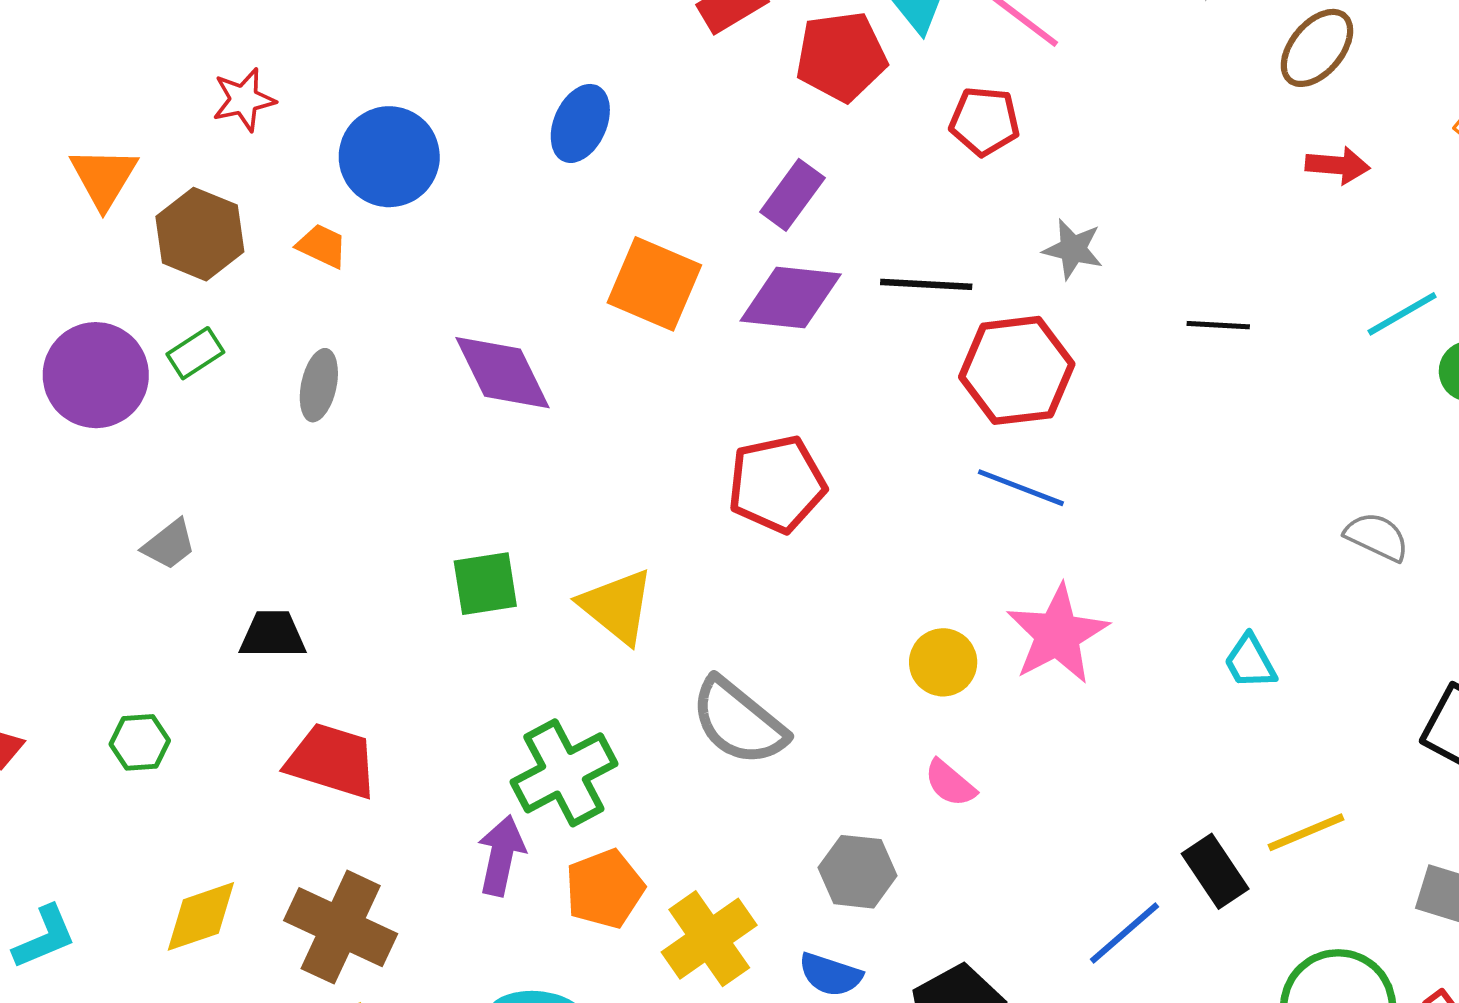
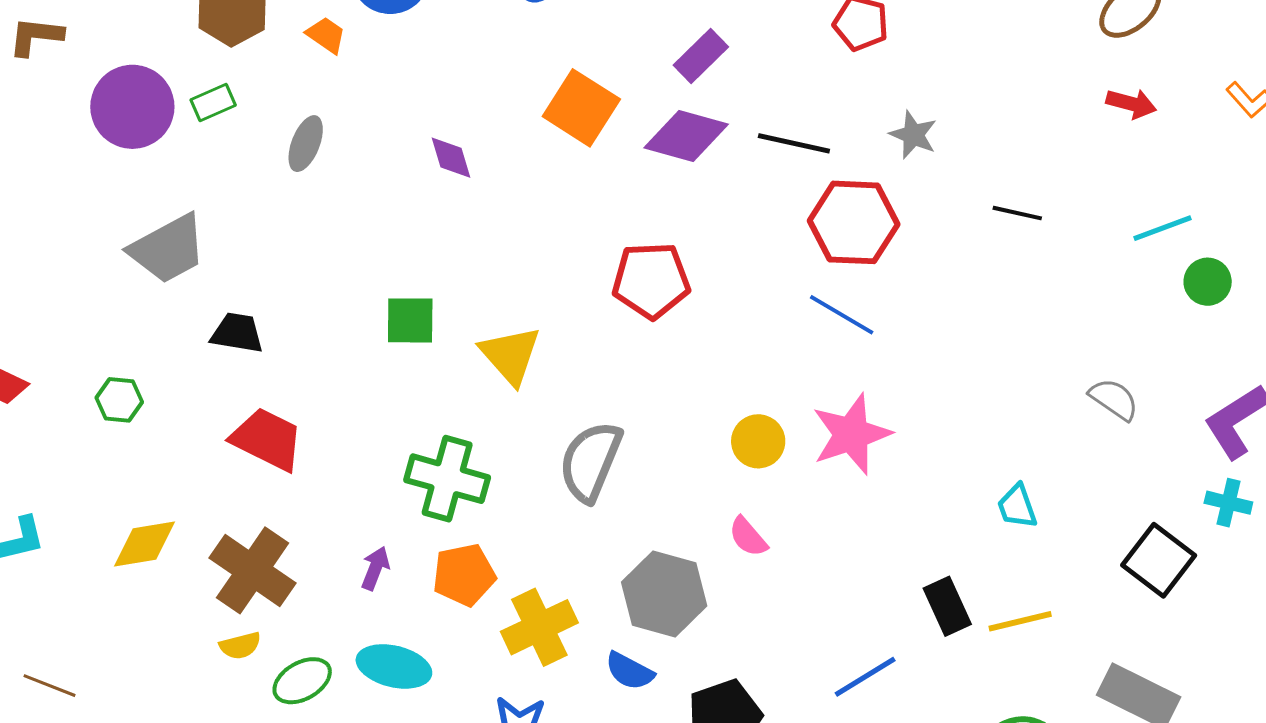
purple diamond: (503, 373) -> (451, 158), size x0.6
gray trapezoid: (169, 544) -> (168, 249), size x1.8
cyan trapezoid: (1250, 662) -> (1017, 506), moved
gray semicircle: (739, 722) -> (591, 461), turned 64
green cross: (564, 773) -> (447, 479), turned 34
purple arrow: (501, 855) -> (375, 568), moved, size x0.7
black rectangle: (1215, 871) -> (947, 606), moved
gray hexagon: (858, 872) -> (664, 594), size x1.4

